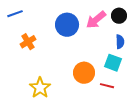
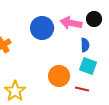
pink arrow: (96, 20) -> (71, 23), turned 50
blue semicircle: (120, 42) -> (85, 45), moved

